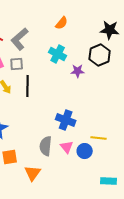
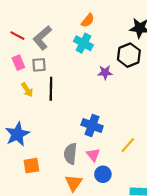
cyan cross: (58, 54) -> (83, 43), moved
yellow line: (99, 138) -> (128, 145), turned -56
blue circle: (85, 151) -> (103, 174), moved
orange triangle: (33, 173) -> (74, 183), moved

